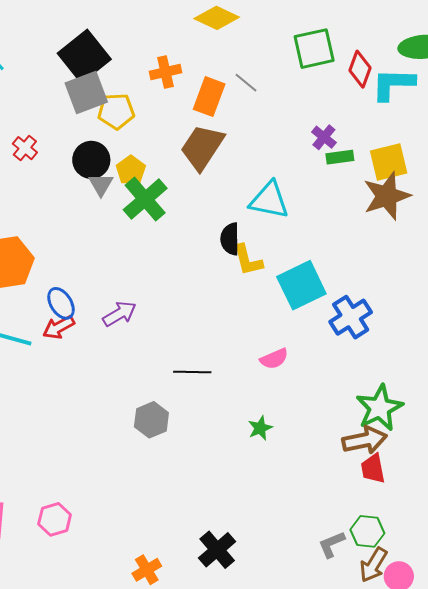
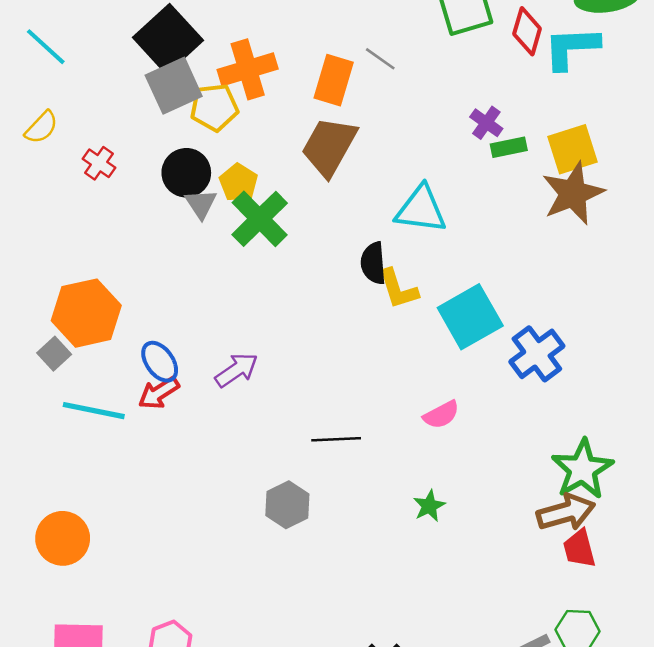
orange cross: (165, 72) -> (248, 69), moved, size x1.4

